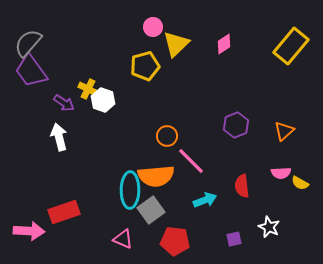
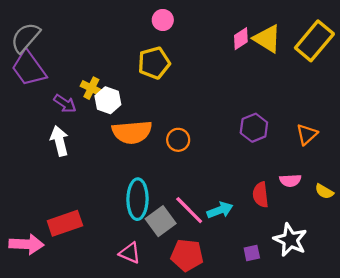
yellow triangle: (176, 44) -> (267, 39), moved, turned -44
pink line: (191, 161) -> (189, 210), moved
pink semicircle: (281, 173) -> (290, 180), moved
orange semicircle: (156, 176) -> (132, 132), moved
white star: (269, 227) -> (290, 240), size x1.4

